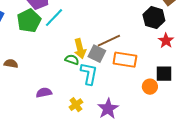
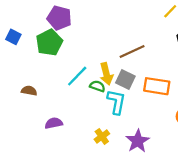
cyan line: (54, 18) -> (77, 76), moved
brown line: (109, 41) -> (132, 51), moved
purple semicircle: (44, 93) -> (54, 123), moved

